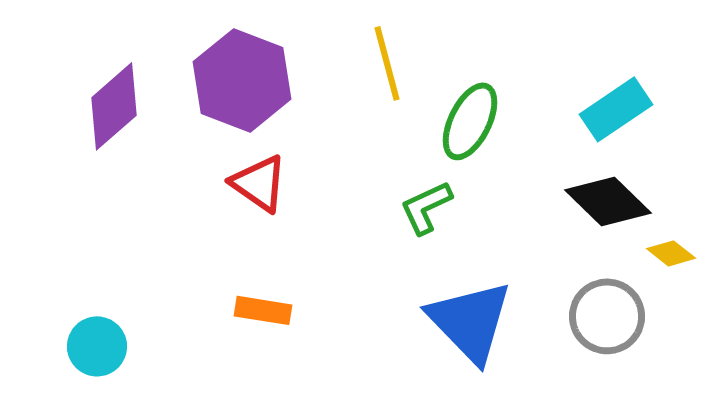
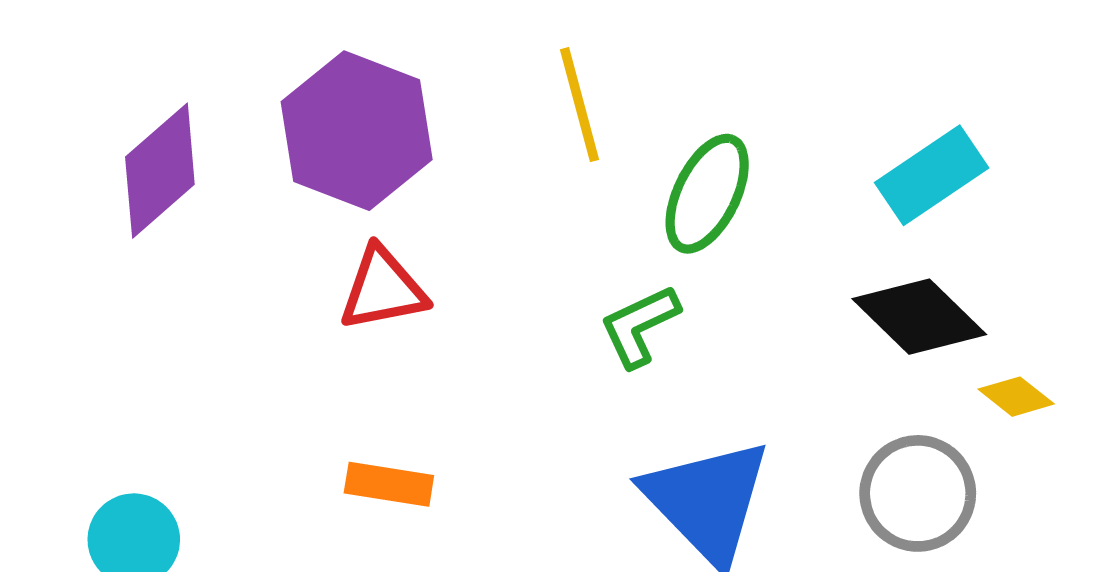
red triangle: (259, 183) -> (383, 289), turned -46

